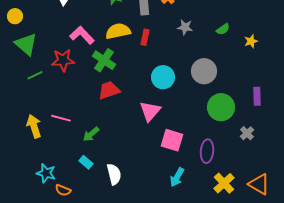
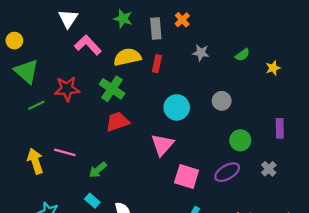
pink L-shape: (82, 35) -> (88, 45), moved
gray circle: (204, 71) -> (222, 101), size x0.7
green circle: (221, 107) -> (240, 140), size x0.7
purple ellipse: (207, 151) -> (227, 172), moved, turned 55

